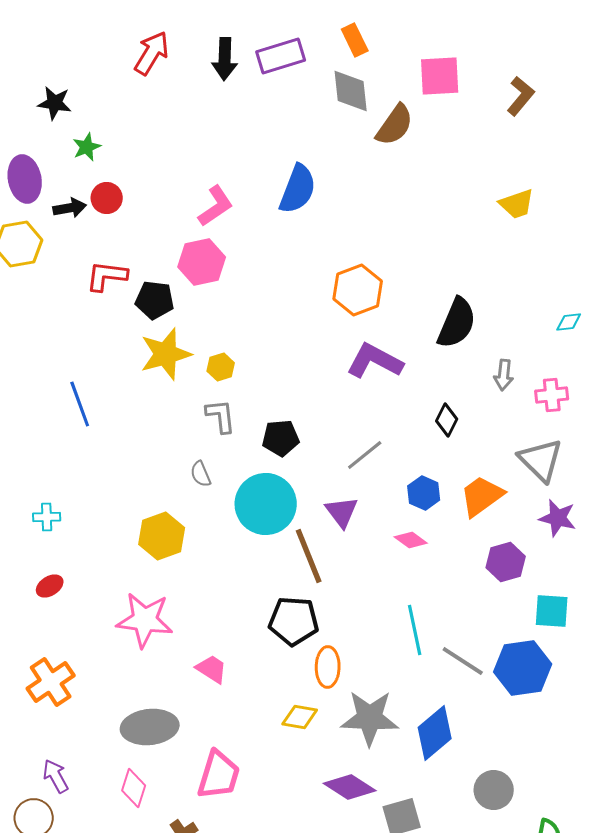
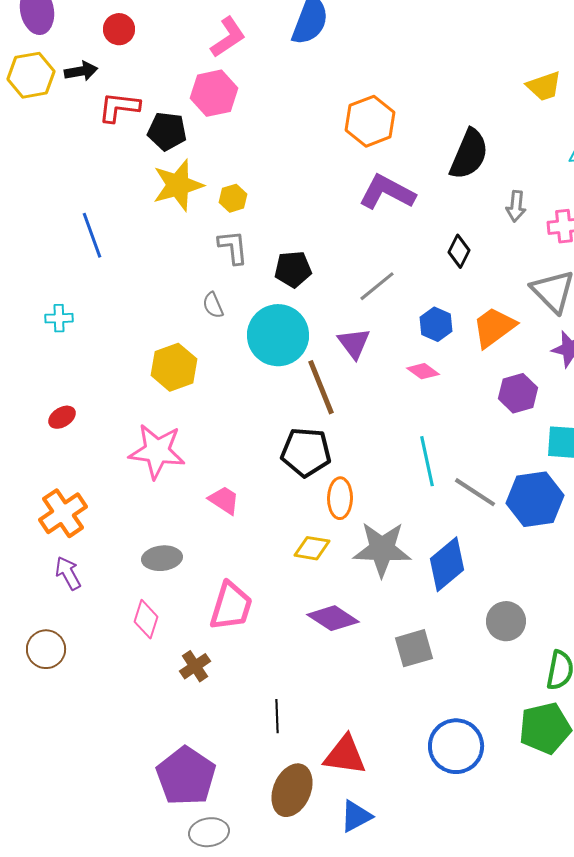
yellow trapezoid: (517, 204) -> (544, 86), moved
black arrow: (70, 208) -> (81, 71), moved
cyan cross: (47, 517) -> (59, 318), moved
gray ellipse: (150, 727) -> (162, 558), size x0.7
purple arrow: (56, 776) -> (68, 573), moved
purple diamond: (350, 787) -> (333, 618), moved

